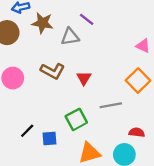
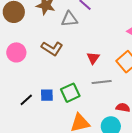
red triangle: (84, 78) -> (93, 58), moved
blue square: (49, 139) -> (47, 95), moved

